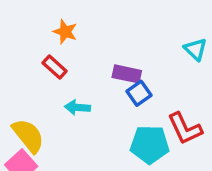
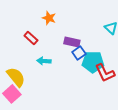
orange star: (65, 32) -> (49, 18), moved
cyan pentagon: (150, 144) -> (93, 62), moved

